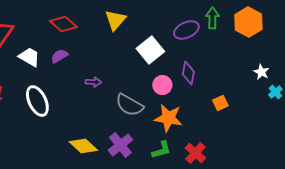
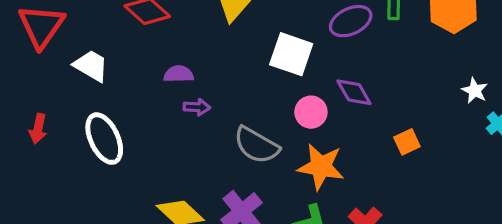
white square: (150, 50) -> (291, 54), turned -32
purple semicircle: (59, 56) -> (179, 74), moved, turned 30
purple diamond: (188, 73) -> (354, 92), turned -40

